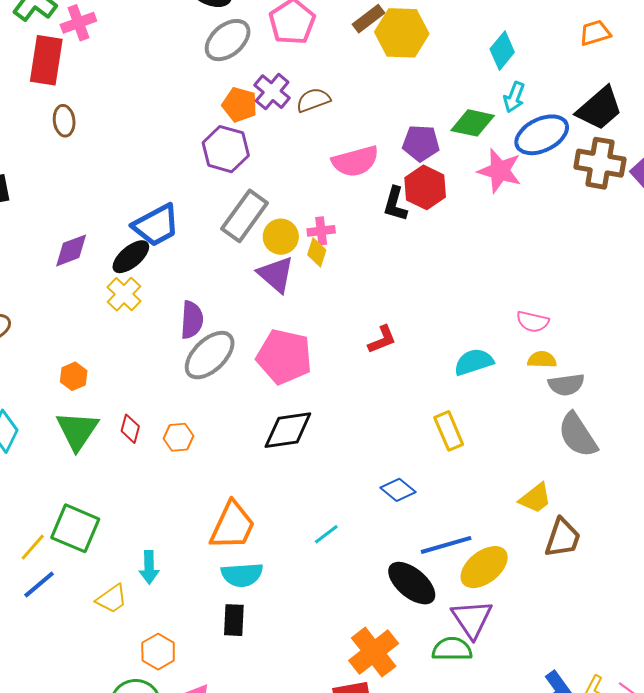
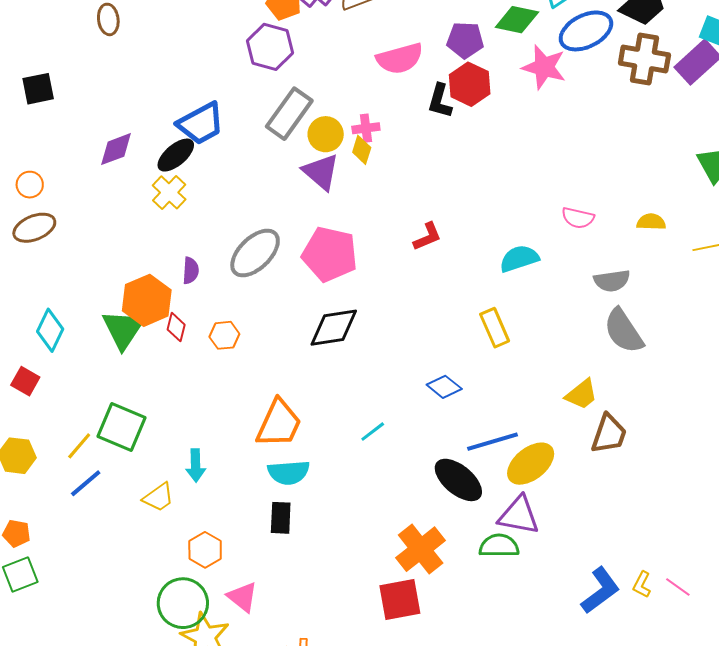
purple semicircle: (192, 320) -> (191, 271), moved, size x0.7
yellow semicircle: (542, 360) -> (651, 222), moved
orange hexagon: (74, 376) -> (147, 300), moved, size x1.8
purple triangle: (472, 619) -> (519, 515), turned -45

